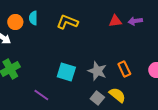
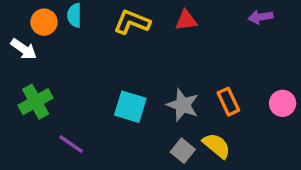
red triangle: (115, 21) -> (186, 20), moved
purple arrow: (135, 21) -> (261, 17), moved
purple line: (41, 95) -> (71, 144), moved

